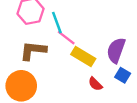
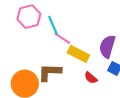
brown L-shape: (33, 51) -> (50, 72), moved

